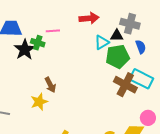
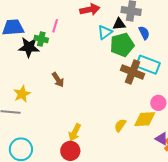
pink line: (53, 31) -> (55, 26), turned -64
black star: (25, 50) -> (29, 47), turned -30
yellow star: (39, 102) -> (22, 94), moved

